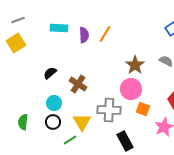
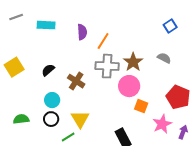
cyan rectangle: (59, 28) -> (46, 25), moved
orange line: (105, 34) -> (103, 41), moved
yellow square: (16, 43) -> (14, 67), moved
gray cross: (109, 110) -> (107, 66), moved
green semicircle: (23, 122) -> (21, 119), turned 77

